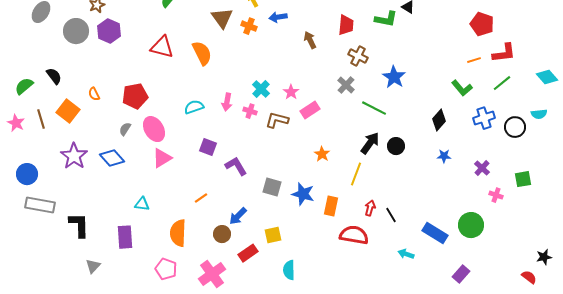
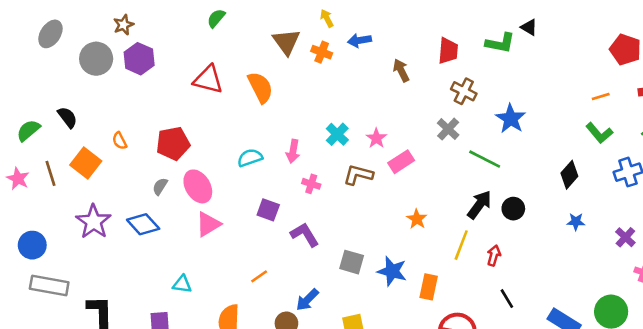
orange line: (474, 60) -> (601, 96), moved
pink cross: (250, 111) -> (311, 184), moved
red arrow: (370, 208) -> (494, 256), moved

